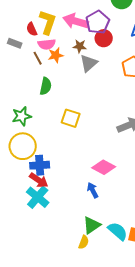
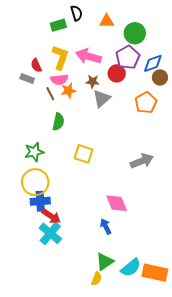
purple pentagon: (98, 22) -> (128, 57), moved
red semicircle: (32, 29) -> (36, 65), moved
blue cross: (40, 165) -> (40, 201), moved
pink diamond: (104, 167) -> (117, 203), turned 40
cyan semicircle: (118, 231) -> (131, 268), turned 100

